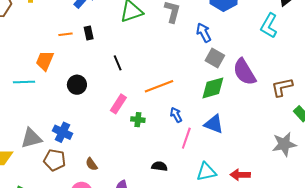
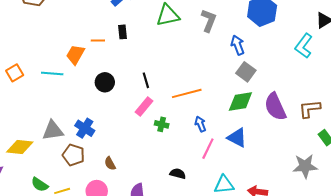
orange line: (66, 34) -> (98, 41), moved
black line: (118, 63) -> (146, 80), moved
purple semicircle: (244, 72) -> (275, 107), moved

